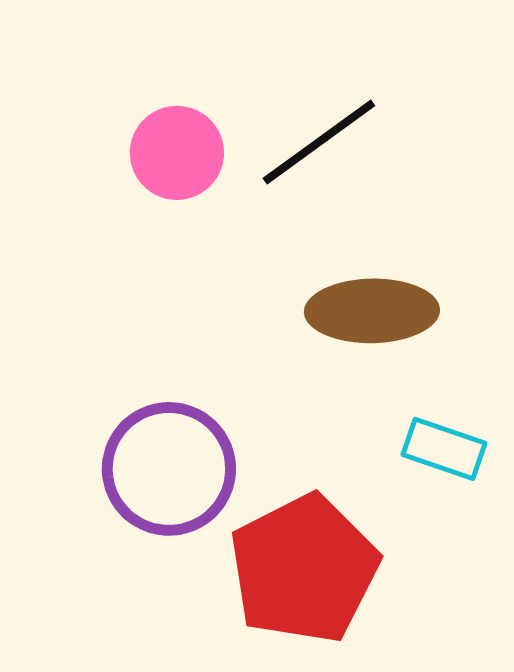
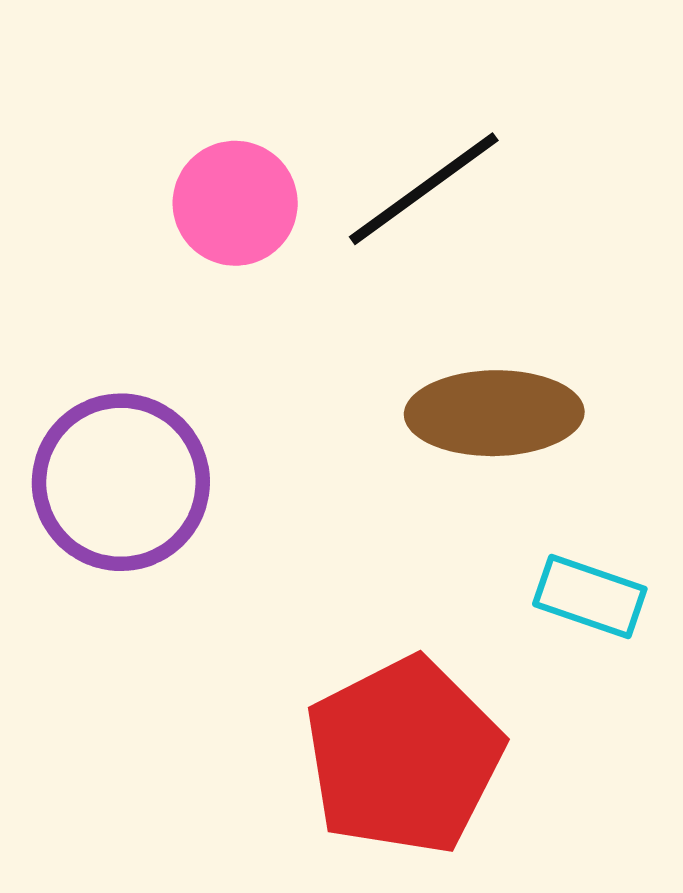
purple circle: (169, 469) -> (121, 482), moved

